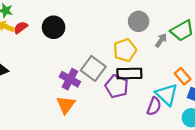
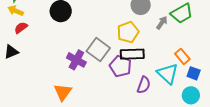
red semicircle: (21, 27) -> (21, 28), moved
orange triangle: (66, 105) -> (63, 92), moved
purple semicircle: (154, 106) -> (144, 85), moved

